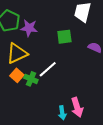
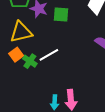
green square: (64, 37) -> (61, 15), moved

